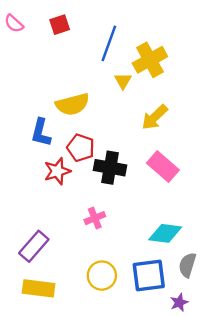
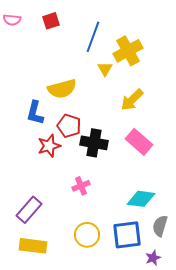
pink semicircle: (14, 23) -> (12, 20), turned -36

